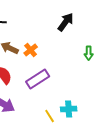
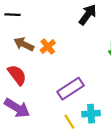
purple rectangle: (38, 79) -> (71, 89), moved

